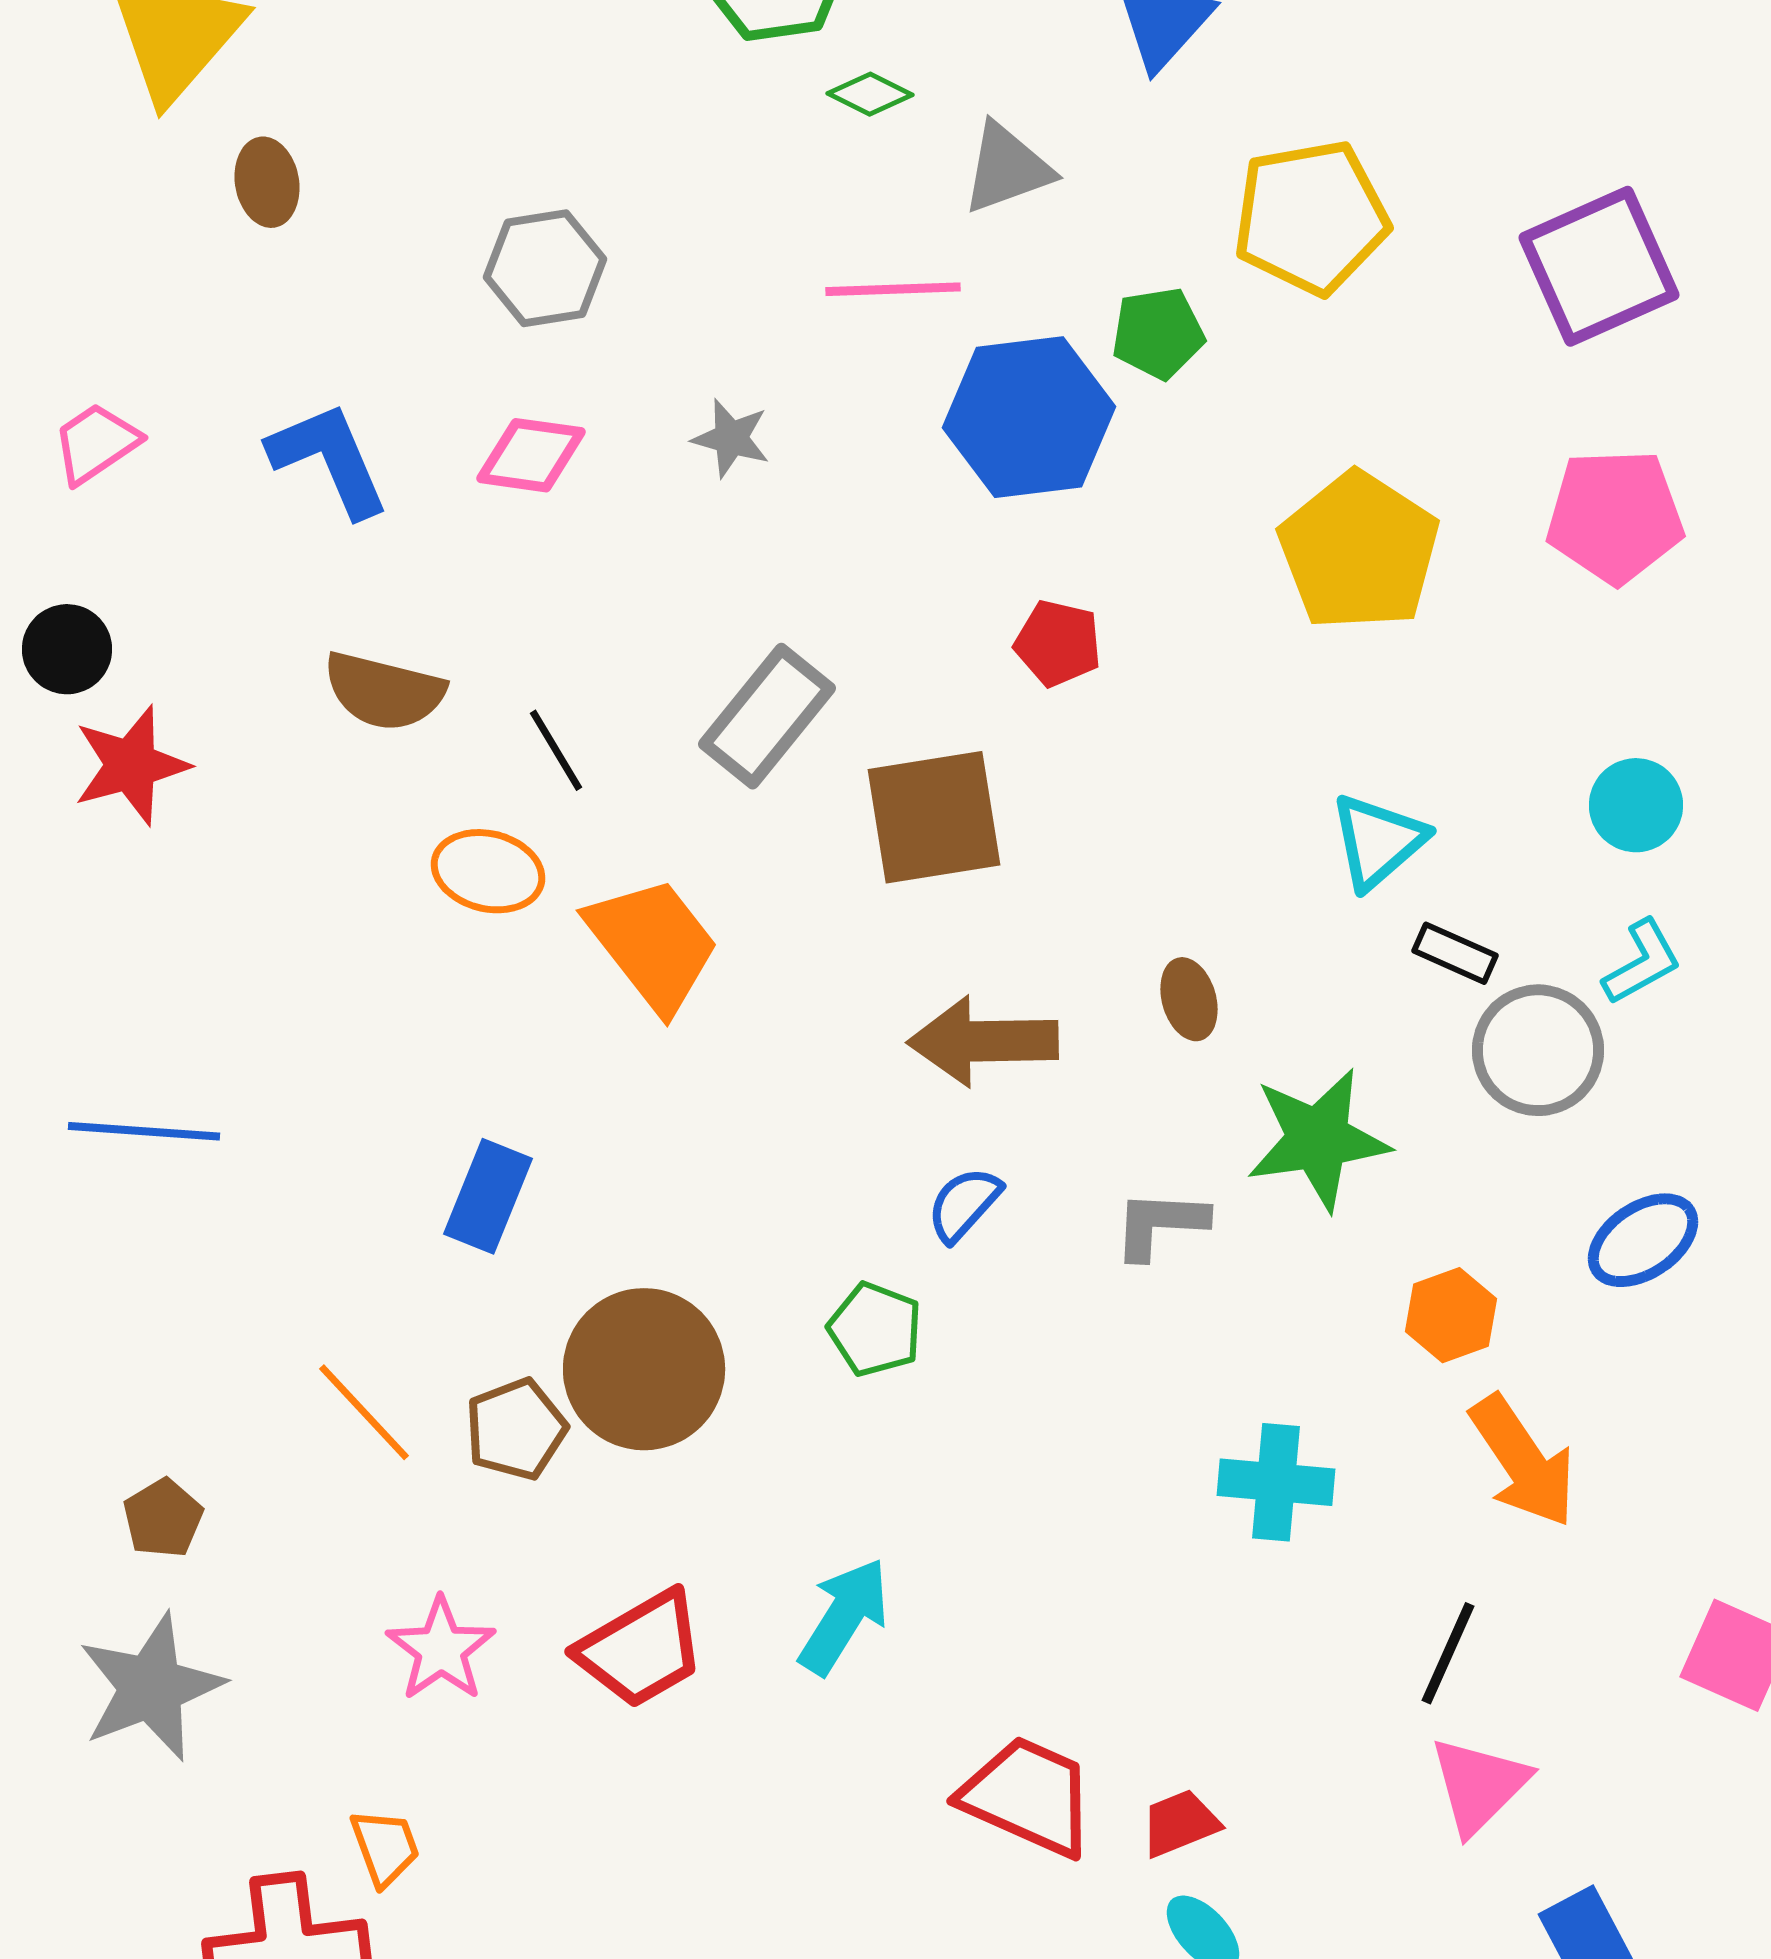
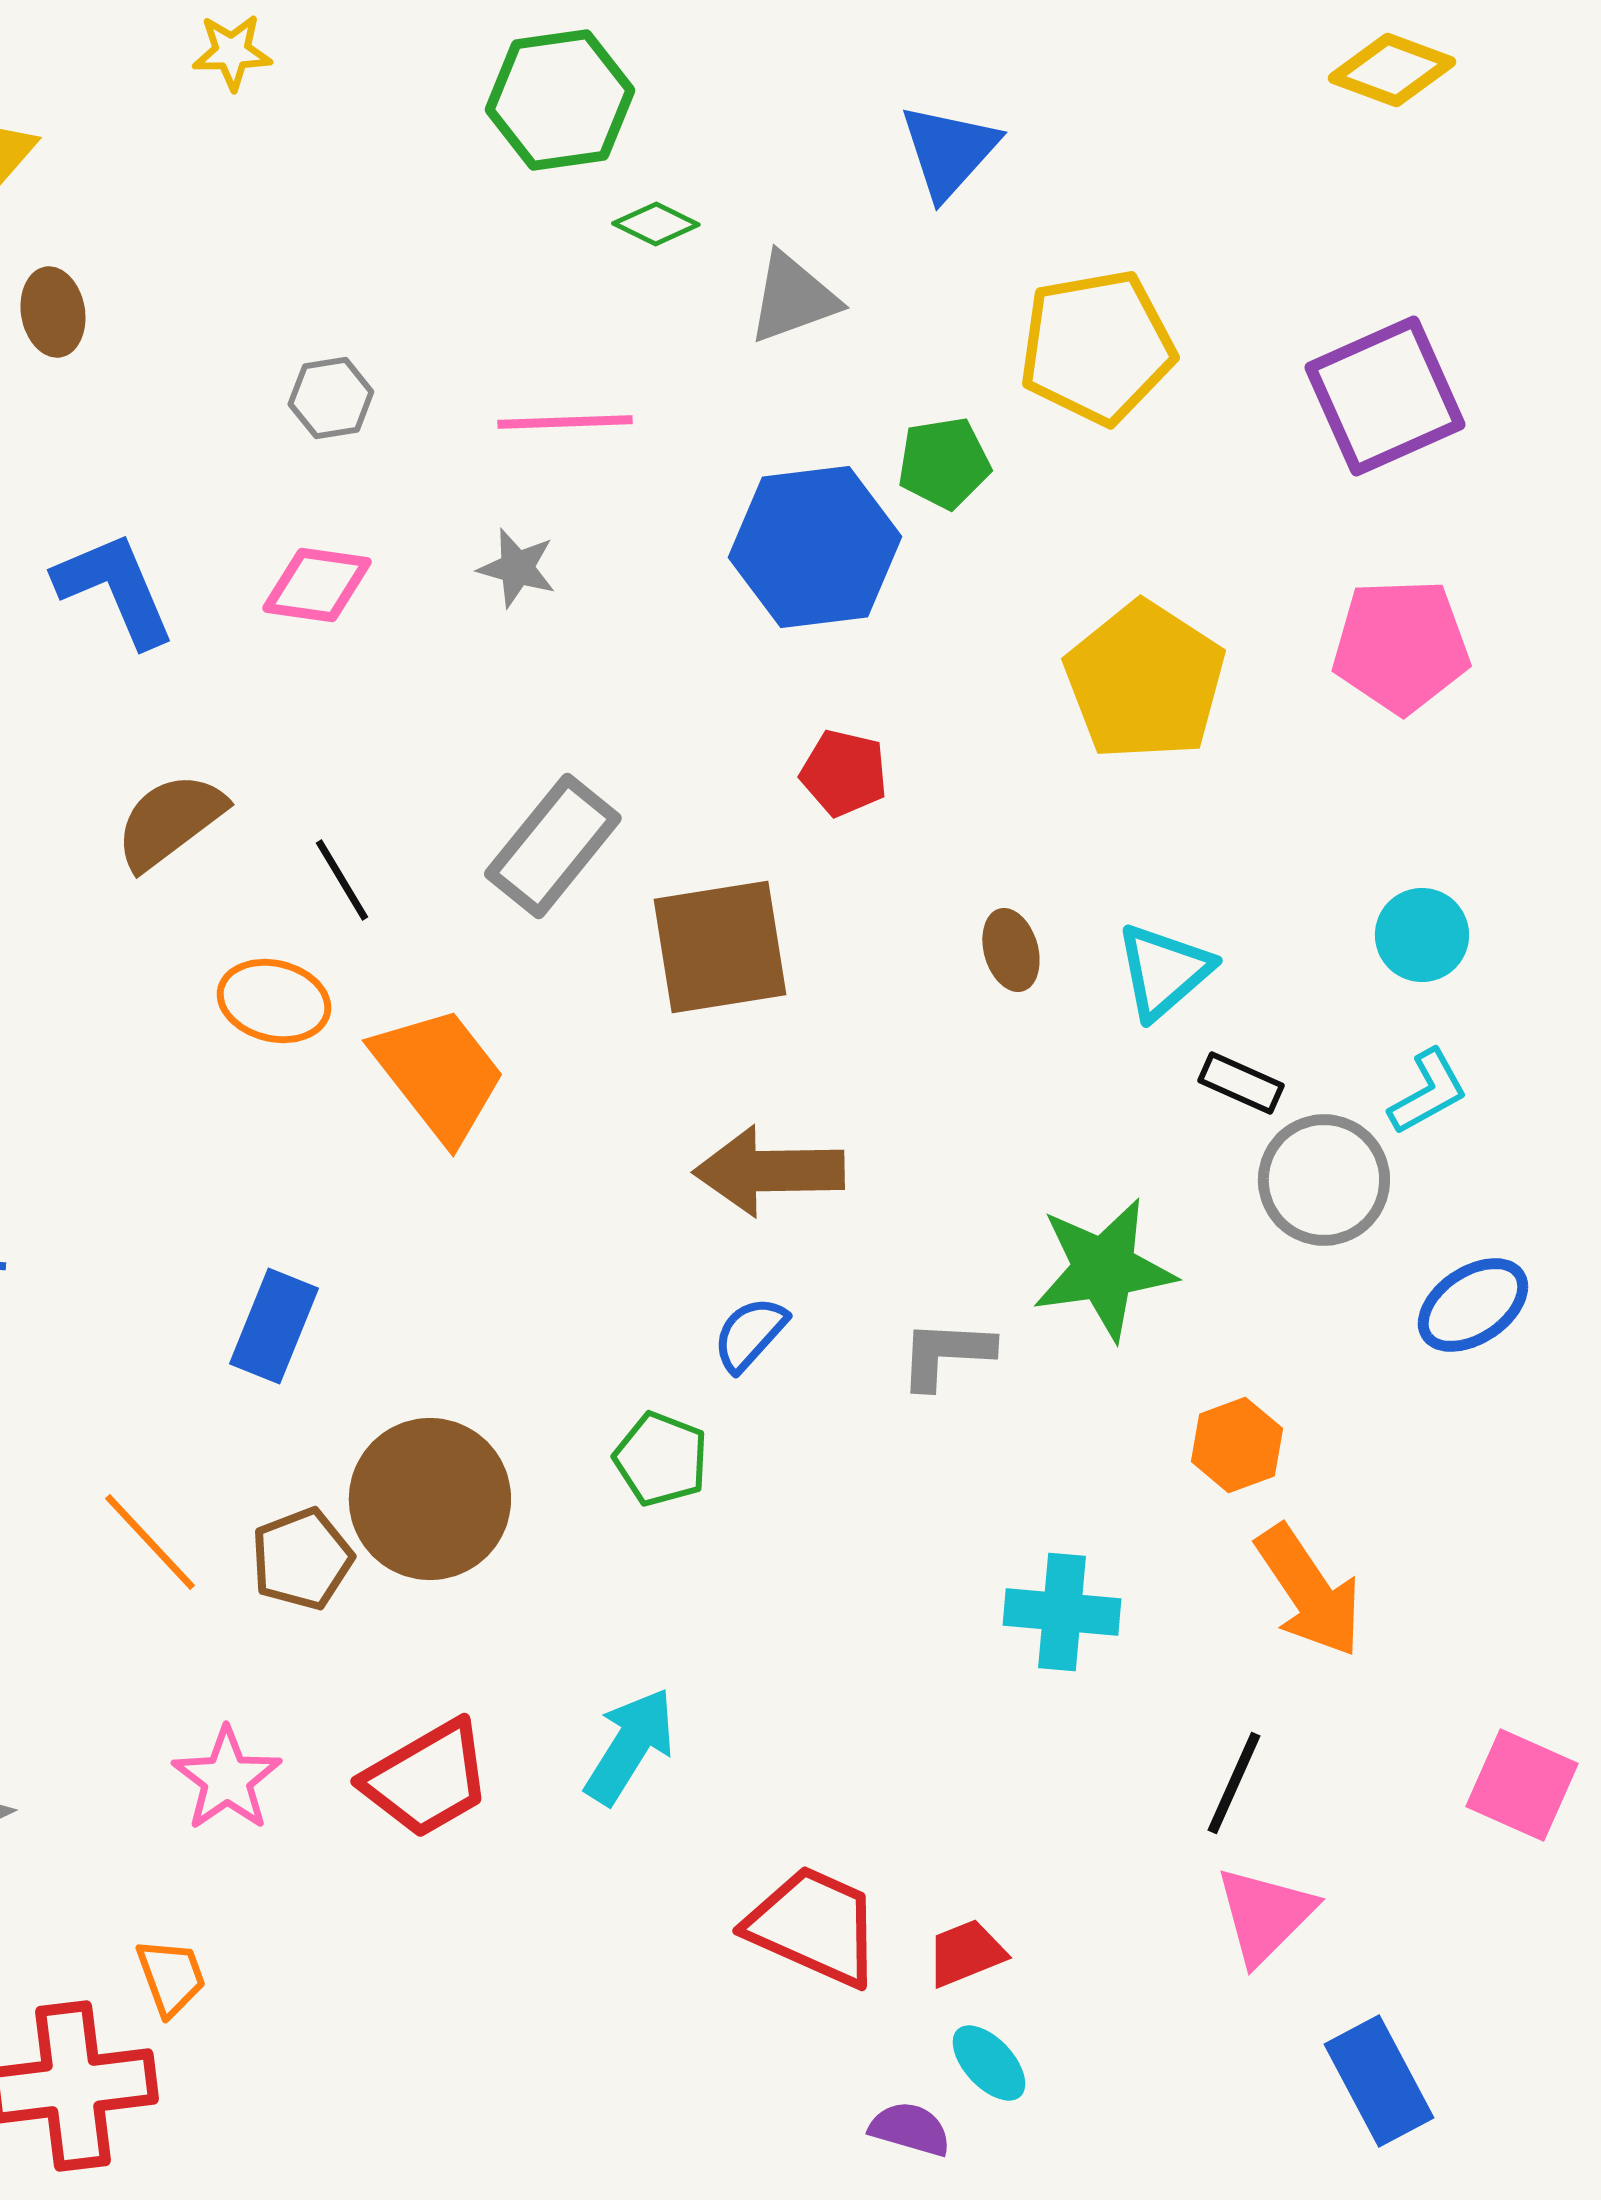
gray hexagon: (545, 268) -> (331, 398), size x0.7
pink line: (893, 289) -> (565, 422), moved
brown semicircle: (384, 691) -> (170, 821), turned 129
brown ellipse: (1189, 999) -> (1011, 950), moved
blue ellipse: (1643, 1240) -> (1473, 1305), moved

